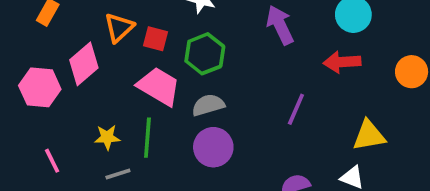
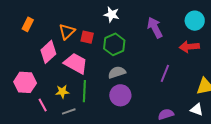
pink trapezoid: (159, 86) -> (76, 63), moved
pink hexagon: (40, 87) -> (25, 82), moved
pink line: (52, 161) -> (43, 105), moved

